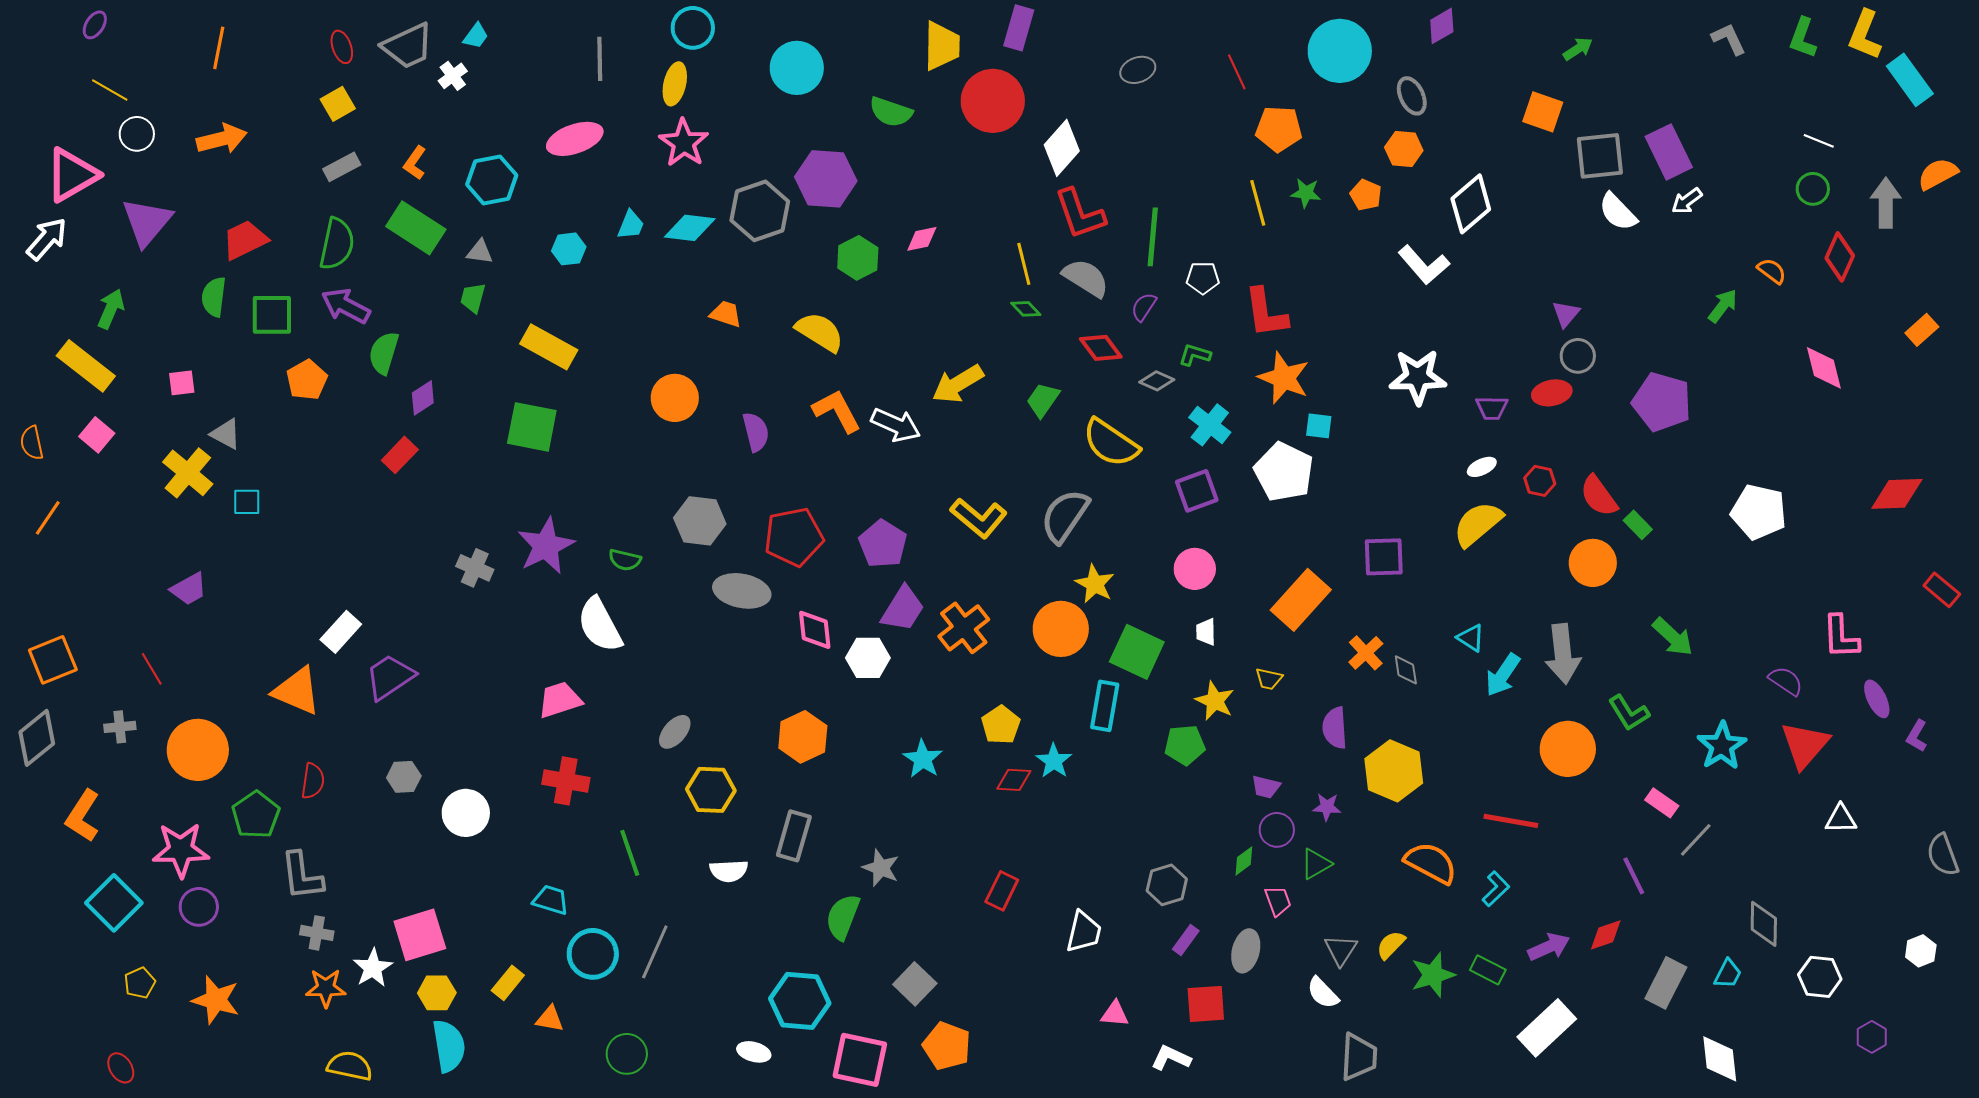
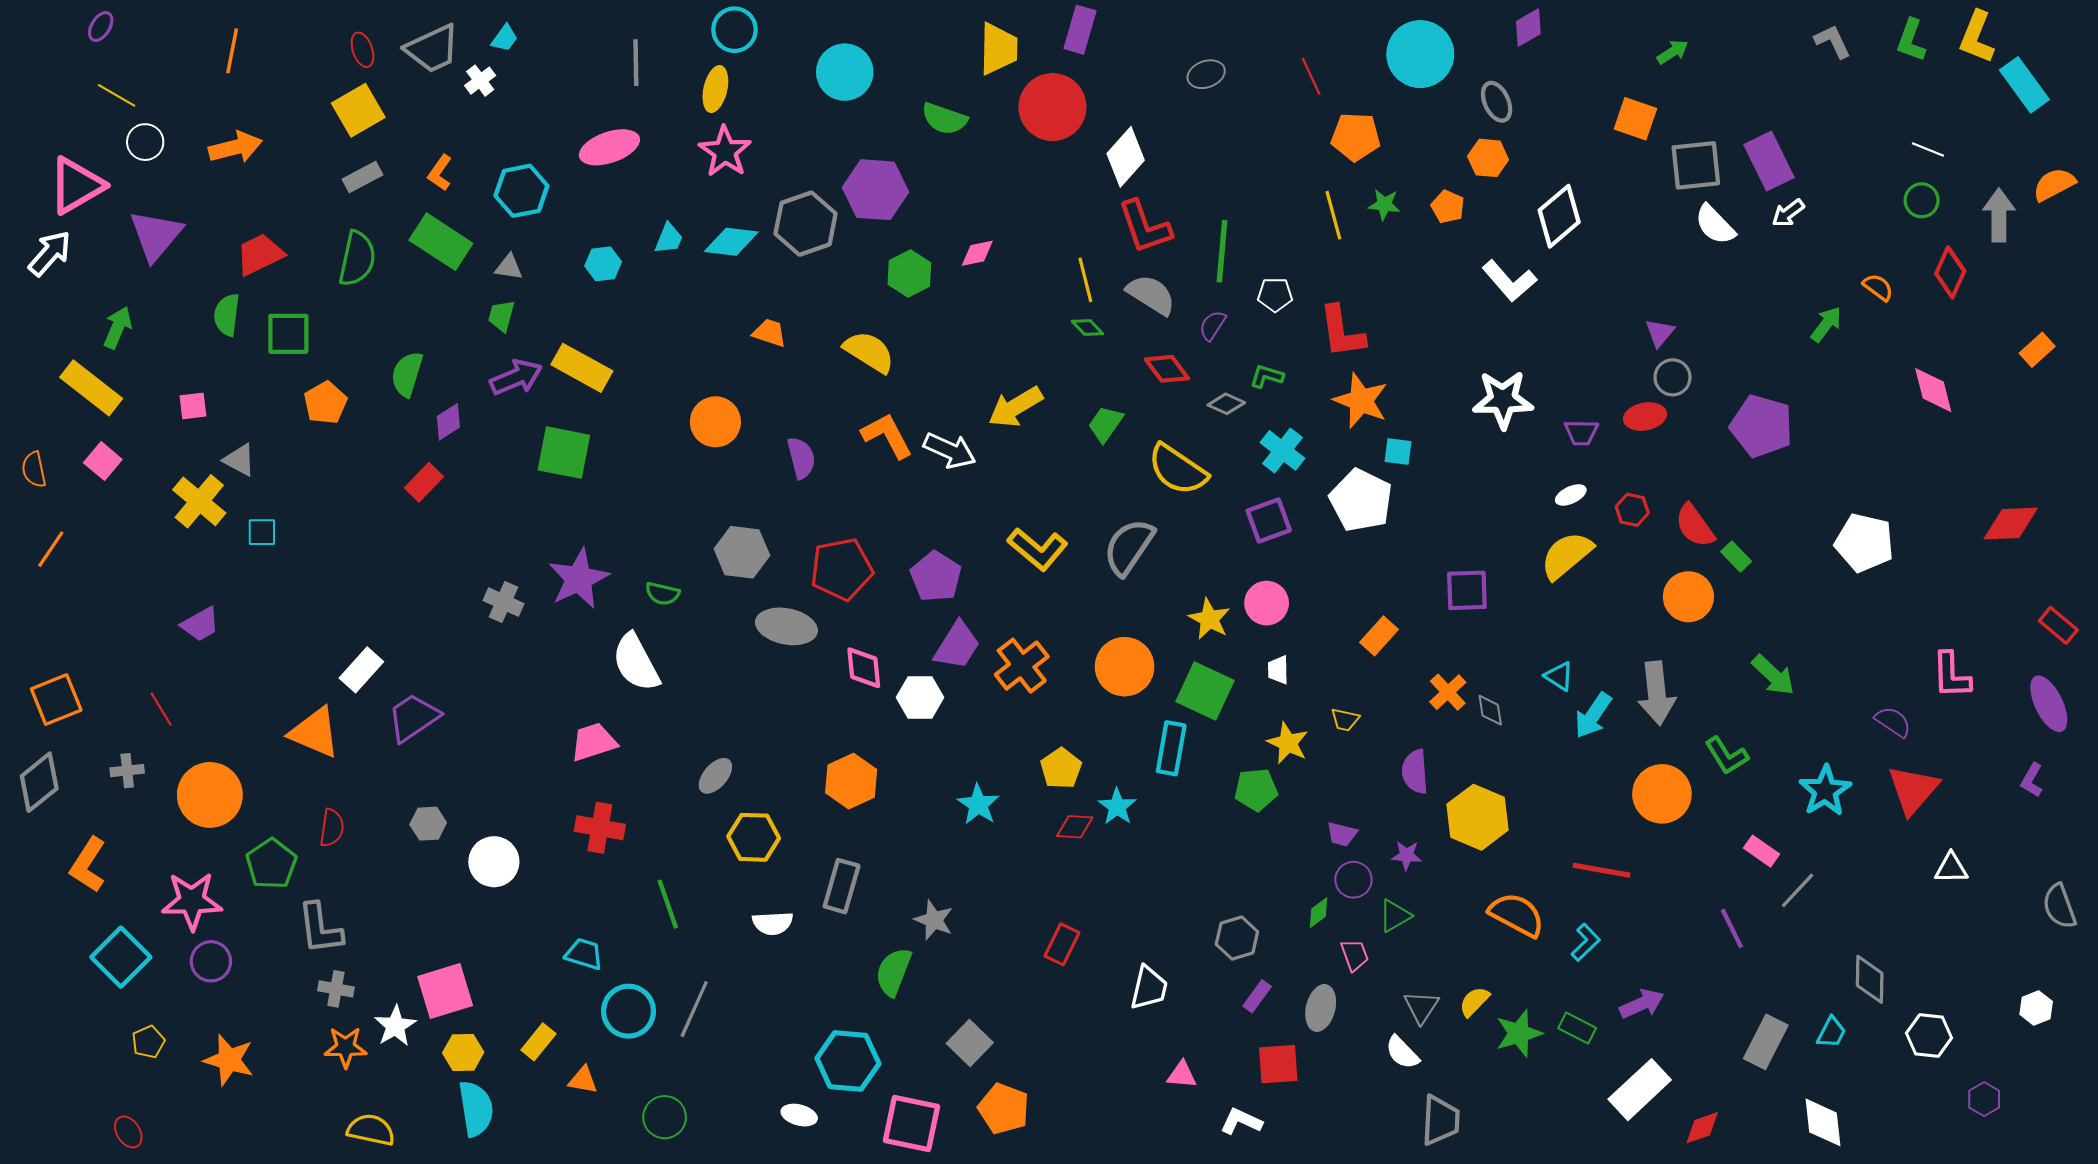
yellow square: (338, 104) -> (358, 110), size x1.4
purple arrow: (346, 306) -> (516, 377), moved, turned 129
yellow star: (1095, 584) -> (1209, 619), moved
orange rectangle: (1301, 600) -> (1379, 636), size x0.6
purple ellipse: (1877, 699) -> (2049, 704), moved, size x1.4
red diamond: (1606, 935) -> (1702, 1128), moved

